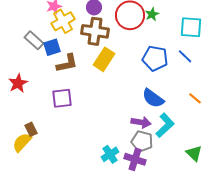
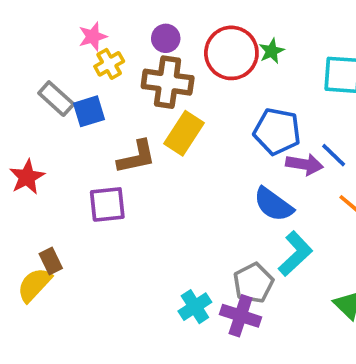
yellow cross: (63, 21) -> (109, 64), size x0.7
blue line: (185, 56) -> (334, 155), moved
brown L-shape: (67, 63) -> (137, 157), moved
purple arrow: (141, 122) -> (304, 164), moved
gray pentagon: (142, 141) -> (253, 283), turned 30

